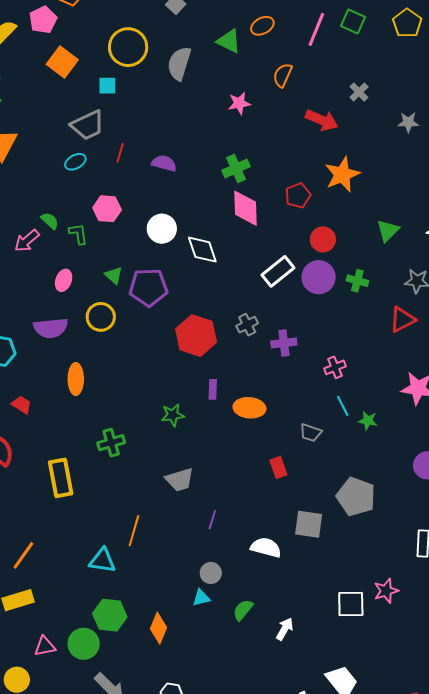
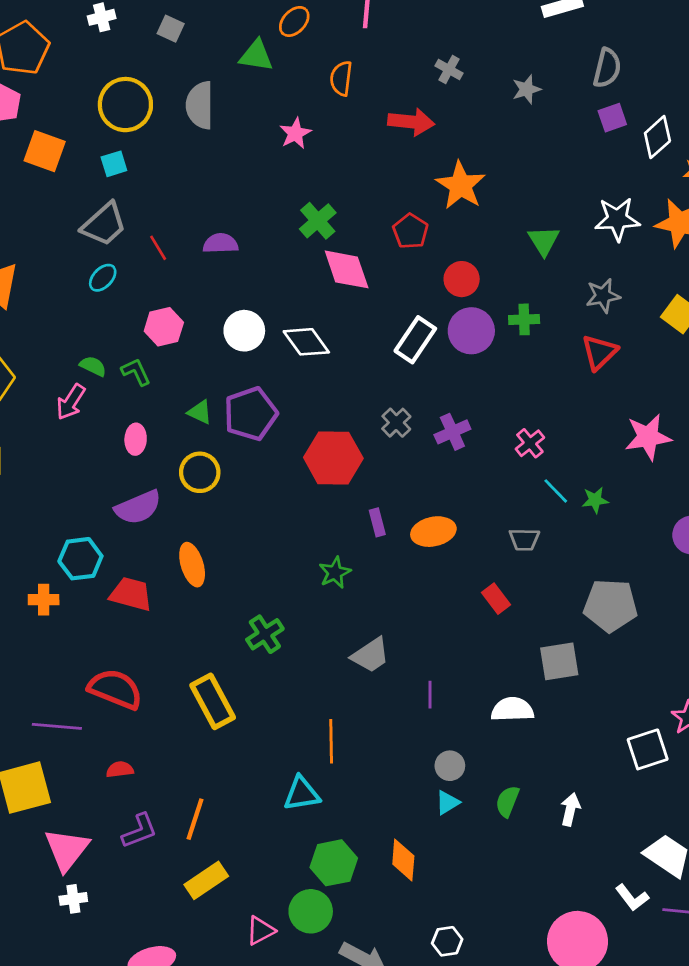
red line: (120, 153) -> (158, 248), turned -30
red trapezoid: (22, 405) -> (131, 594), moved, size x1.5

